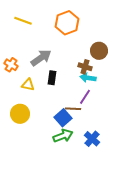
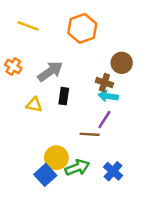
orange cross: (11, 65) -> (13, 67), moved
yellow circle: (20, 114) -> (56, 158), moved
blue square: (63, 118) -> (45, 175), moved

